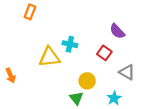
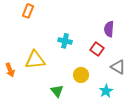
purple semicircle: (117, 31) -> (109, 29), turned 49
yellow triangle: (49, 57) -> (35, 60), moved
green triangle: (76, 98) -> (57, 91), moved

